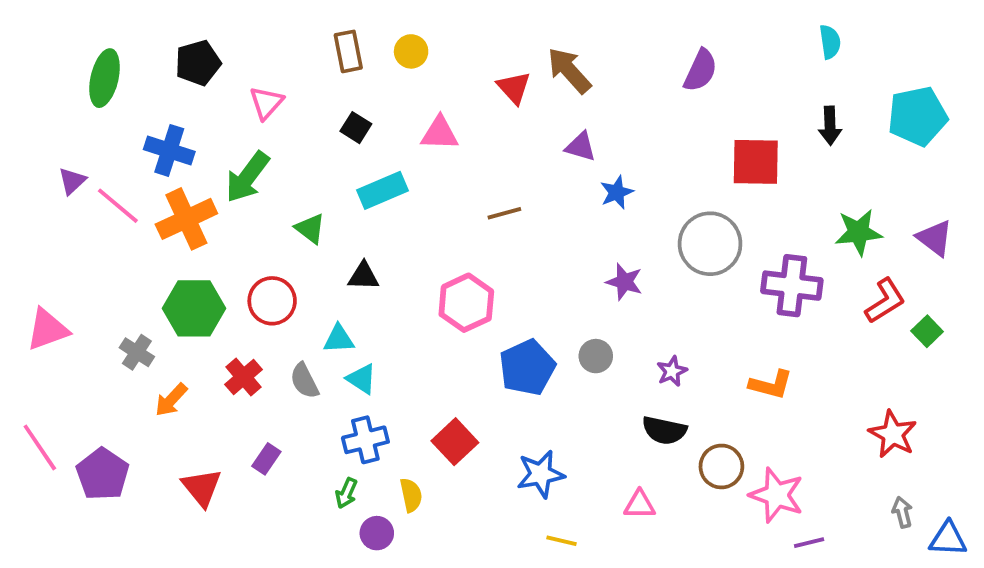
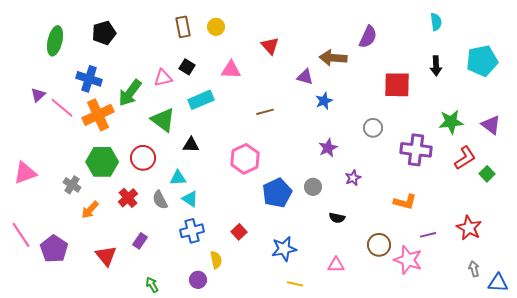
brown arrow: (569, 70) -> (333, 58), moved, turned -44
pink triangle: (266, 103) -> (163, 78), moved, turned 36
green triangle: (310, 228) -> (163, 120), size x1.5
gray circle: (710, 244) -> (373, 128), size x0.6
purple star: (624, 282) -> (328, 148), turned 30
purple star: (672, 371) -> (353, 178), moved
black semicircle: (664, 430) -> (337, 218), moved, size x0.7
red square: (455, 442) -> (239, 232), size x0.7
green arrow: (346, 493) -> (152, 285), moved, turned 126
purple line: (809, 543) -> (428, 235), moved

